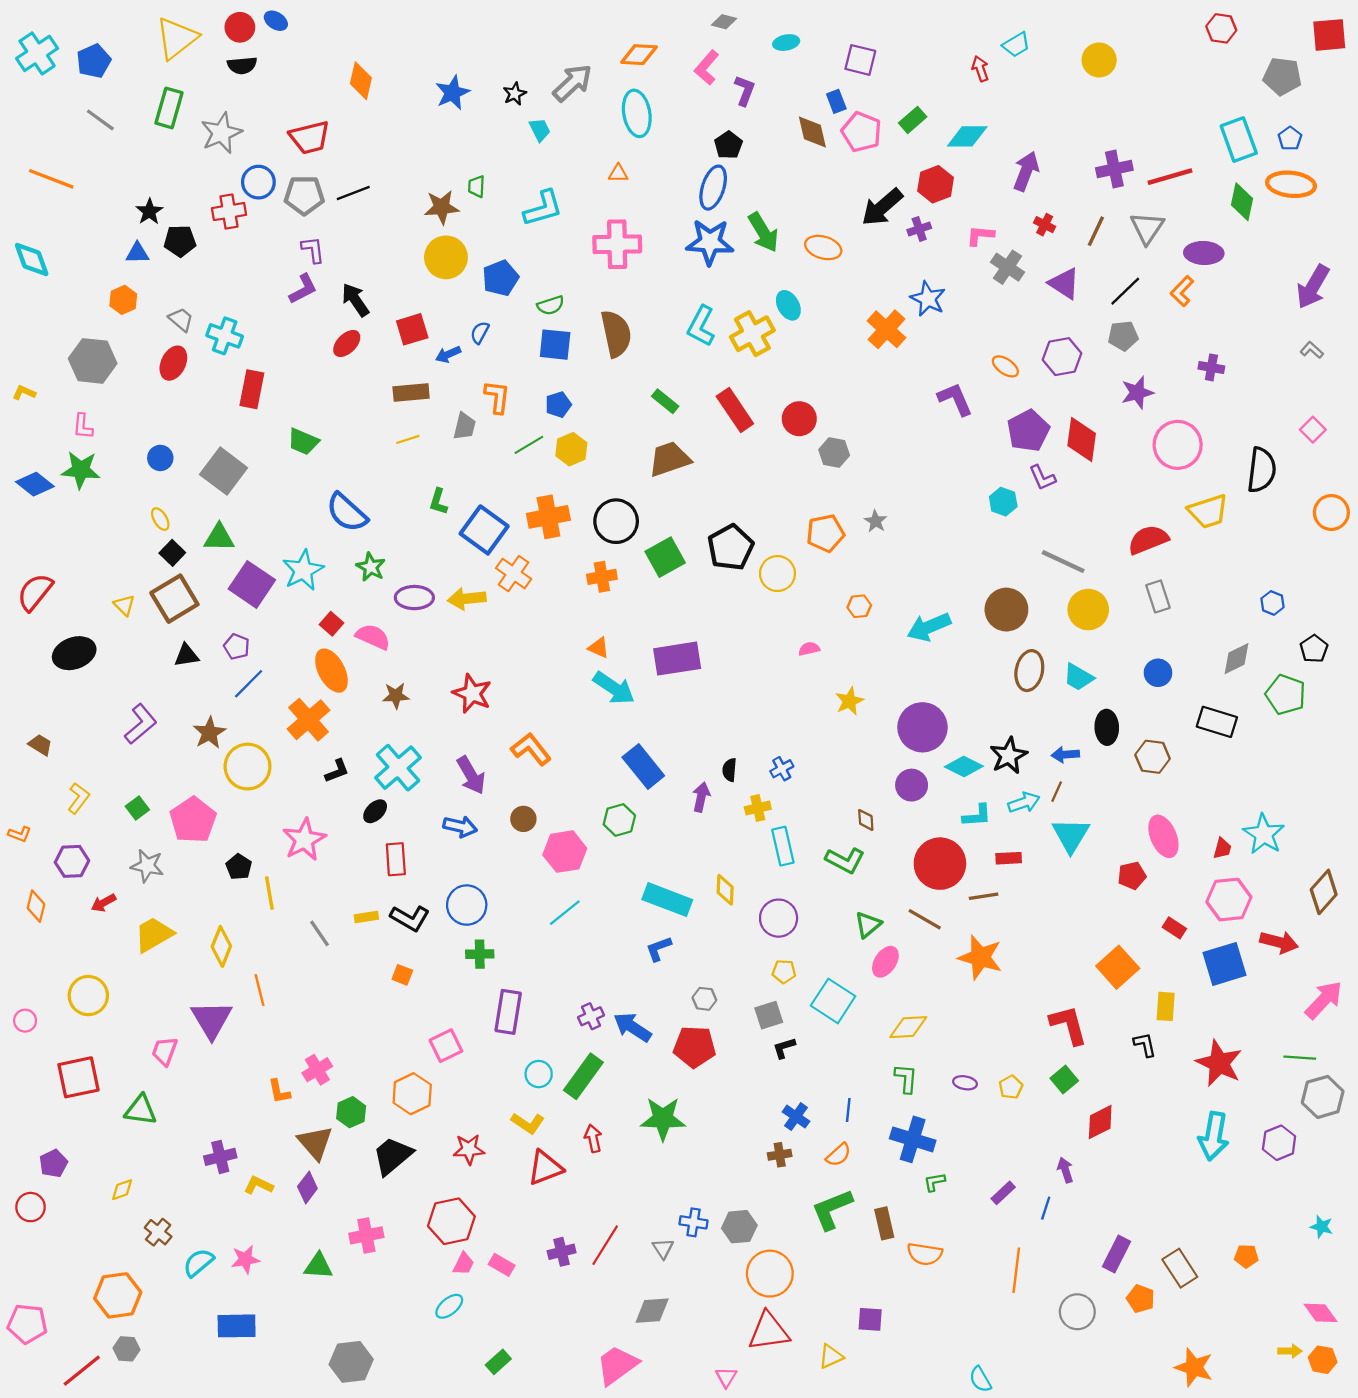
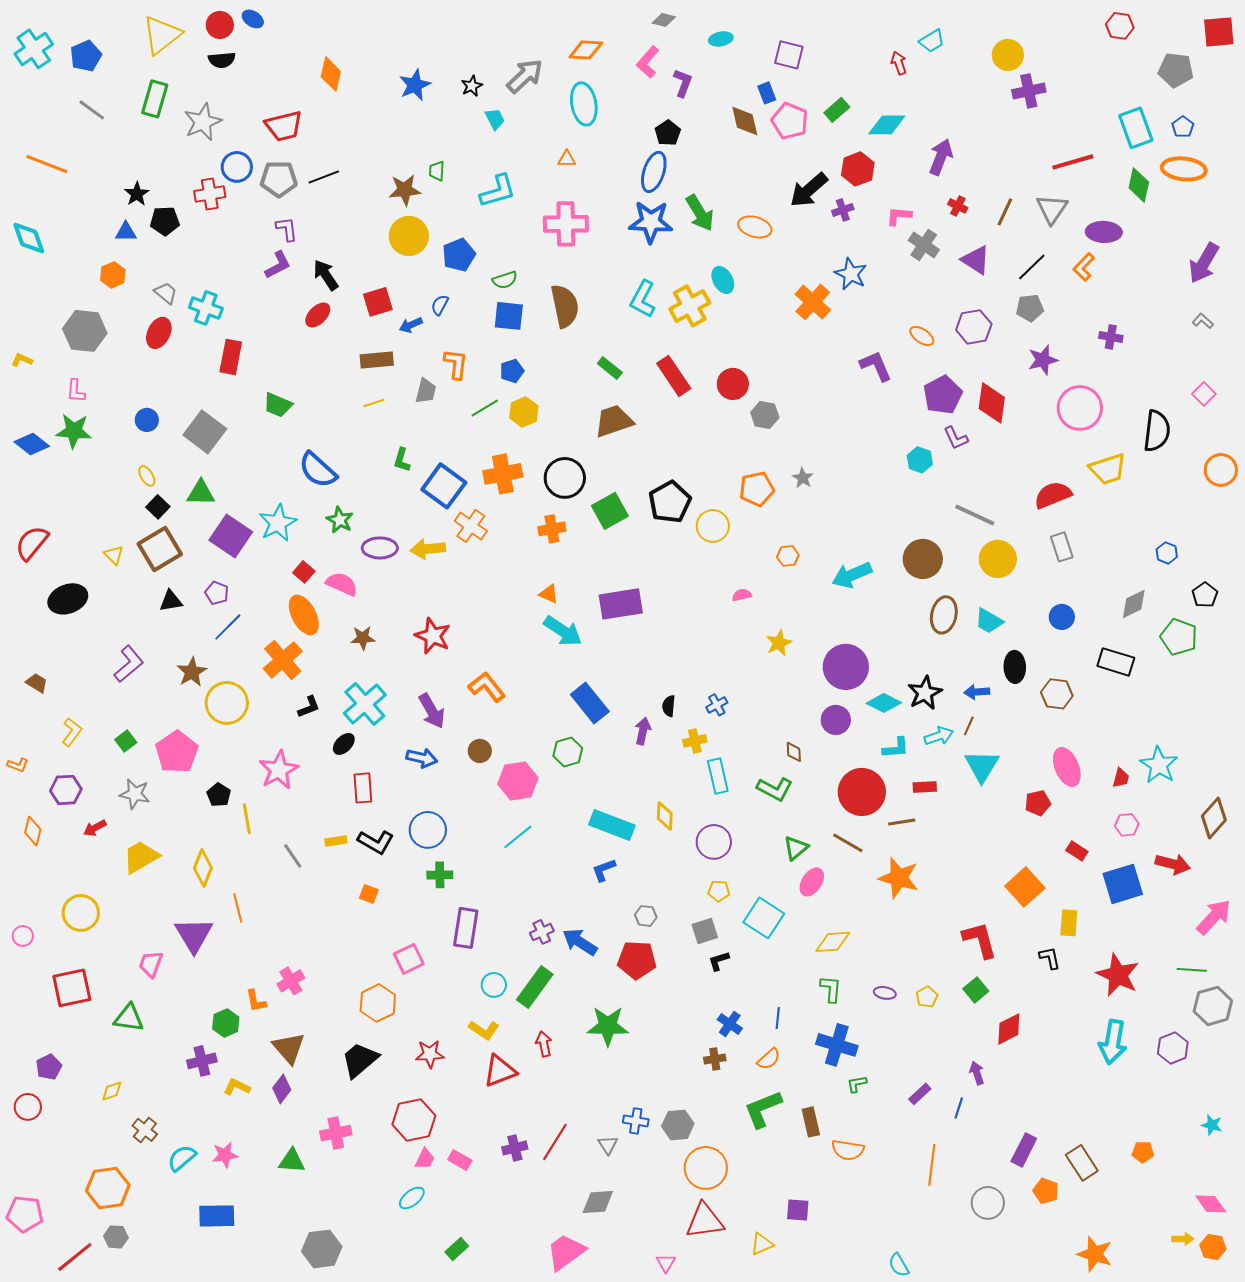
purple cross: (1114, 169) -> (1029, 91), moved
pink hexagon: (1229, 900) -> (1127, 825), size x0.6
green hexagon: (351, 1112) -> (226, 1023), moved

